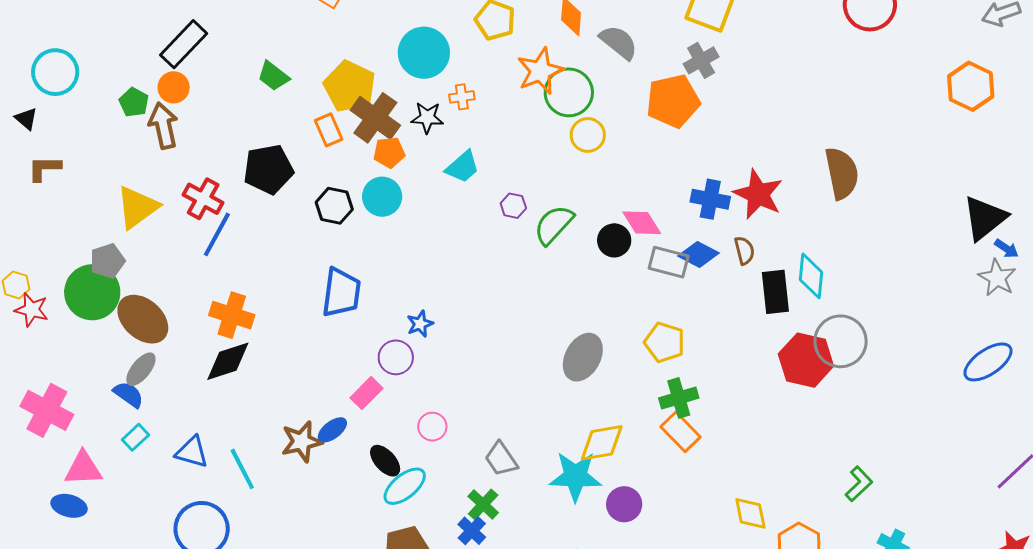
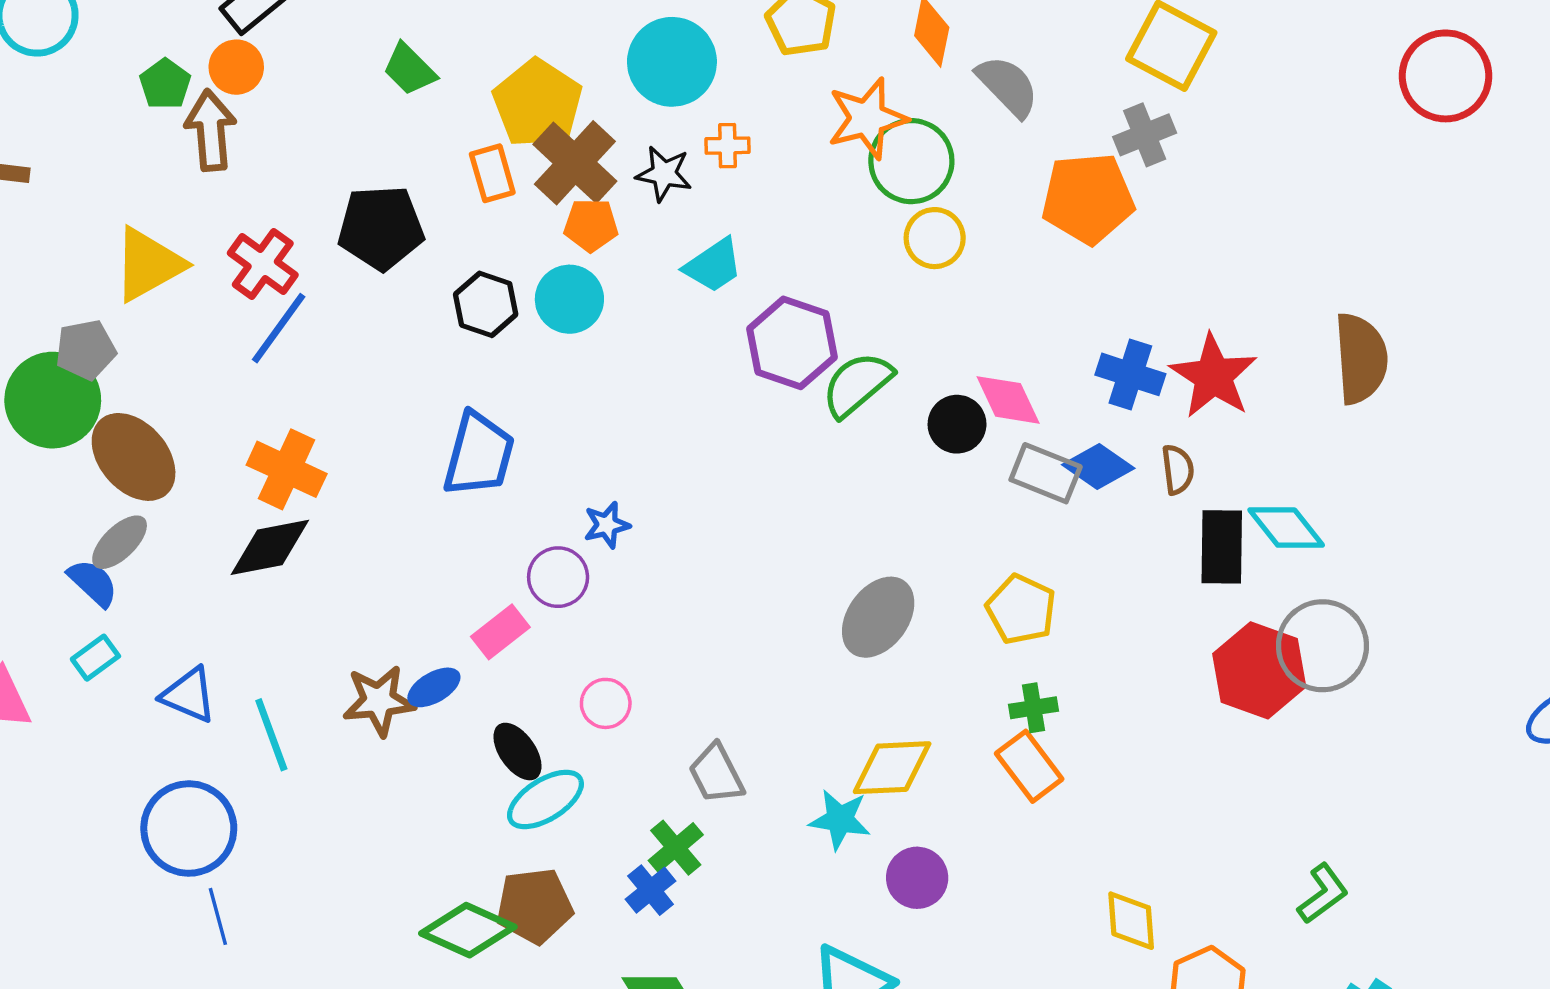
purple hexagon: (513, 206) -> (792, 343), size x2.0
cyan diamond: (811, 276) -> (1286, 528), turned -51
green cross: (679, 398) -> (1033, 708), size x0.7
cyan star: (576, 476) -> (840, 820), size x0.7

